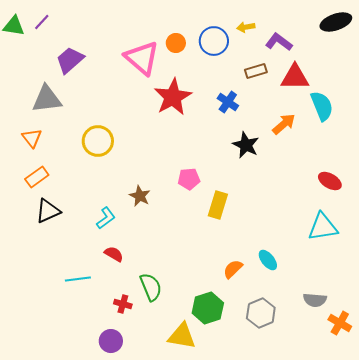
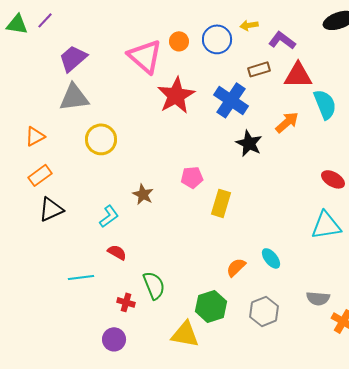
gray triangle: (47, 99) -> (74, 97), moved
blue cross: (228, 102) -> (231, 100), size x1.6
orange triangle: (32, 138) -> (35, 136), turned 40

